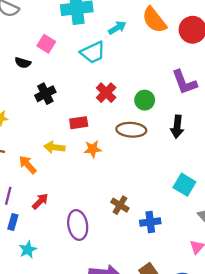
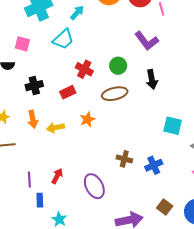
black cross: (45, 94) -> (34, 86), turned 30
red rectangle: (79, 123) -> (68, 92), moved
orange arrow: (28, 165) -> (33, 119), moved, turned -132

